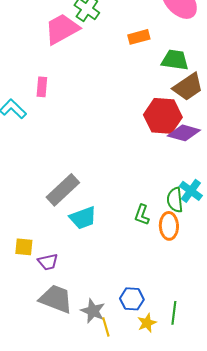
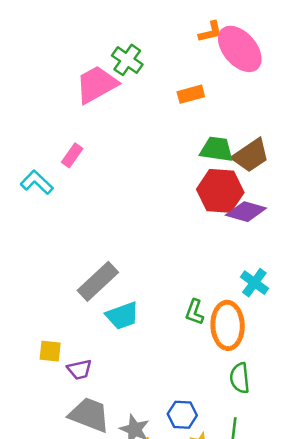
green trapezoid: (175, 60) -> (217, 149), moved
pink rectangle: (42, 87) -> (72, 155), turned 30
green semicircle: (175, 200) -> (240, 378), moved
orange ellipse: (169, 226) -> (228, 325), size x1.4

